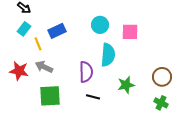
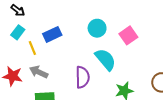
pink square: (130, 32) -> (128, 35), turned -36
cyan semicircle: (108, 55) -> (105, 59), turned -45

